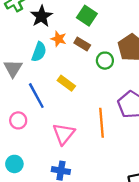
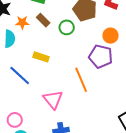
brown rectangle: (82, 44) -> (43, 20), turned 32
pink circle: (18, 120) -> (15, 120), moved

